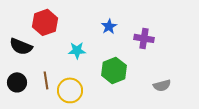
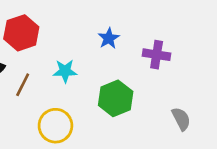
brown line: (46, 80) -> (23, 85), moved, turned 36
gray semicircle: (162, 85) -> (181, 119), turned -102

